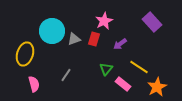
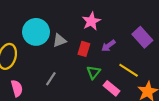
purple rectangle: (152, 22) -> (142, 37), moved
red rectangle: (94, 39) -> (84, 49), moved

